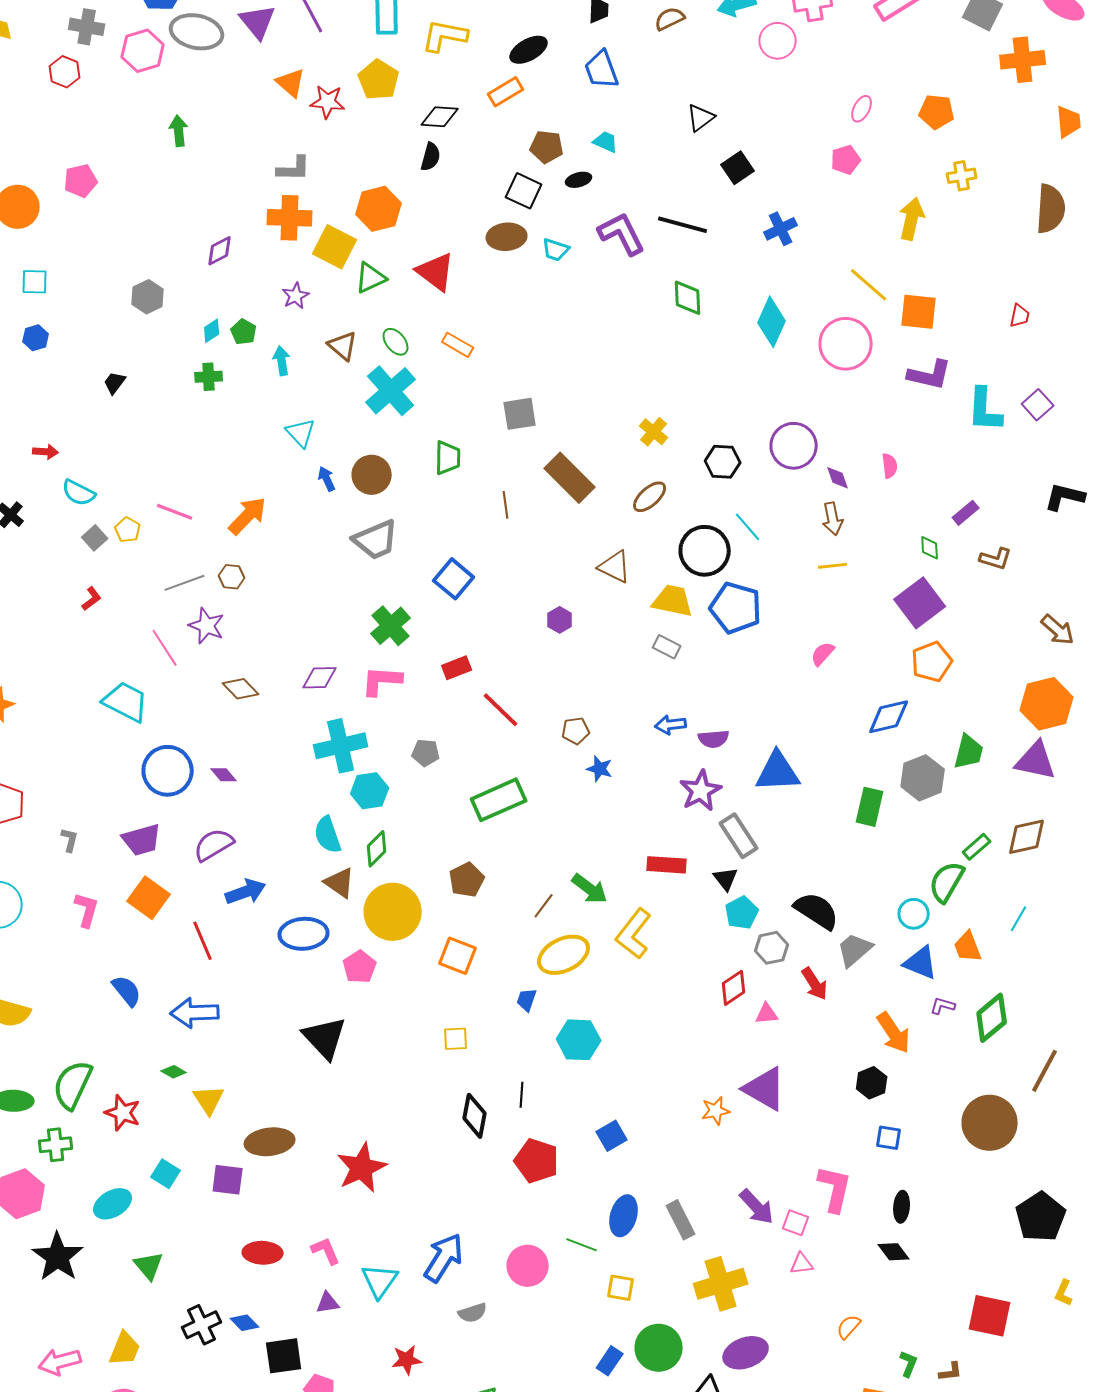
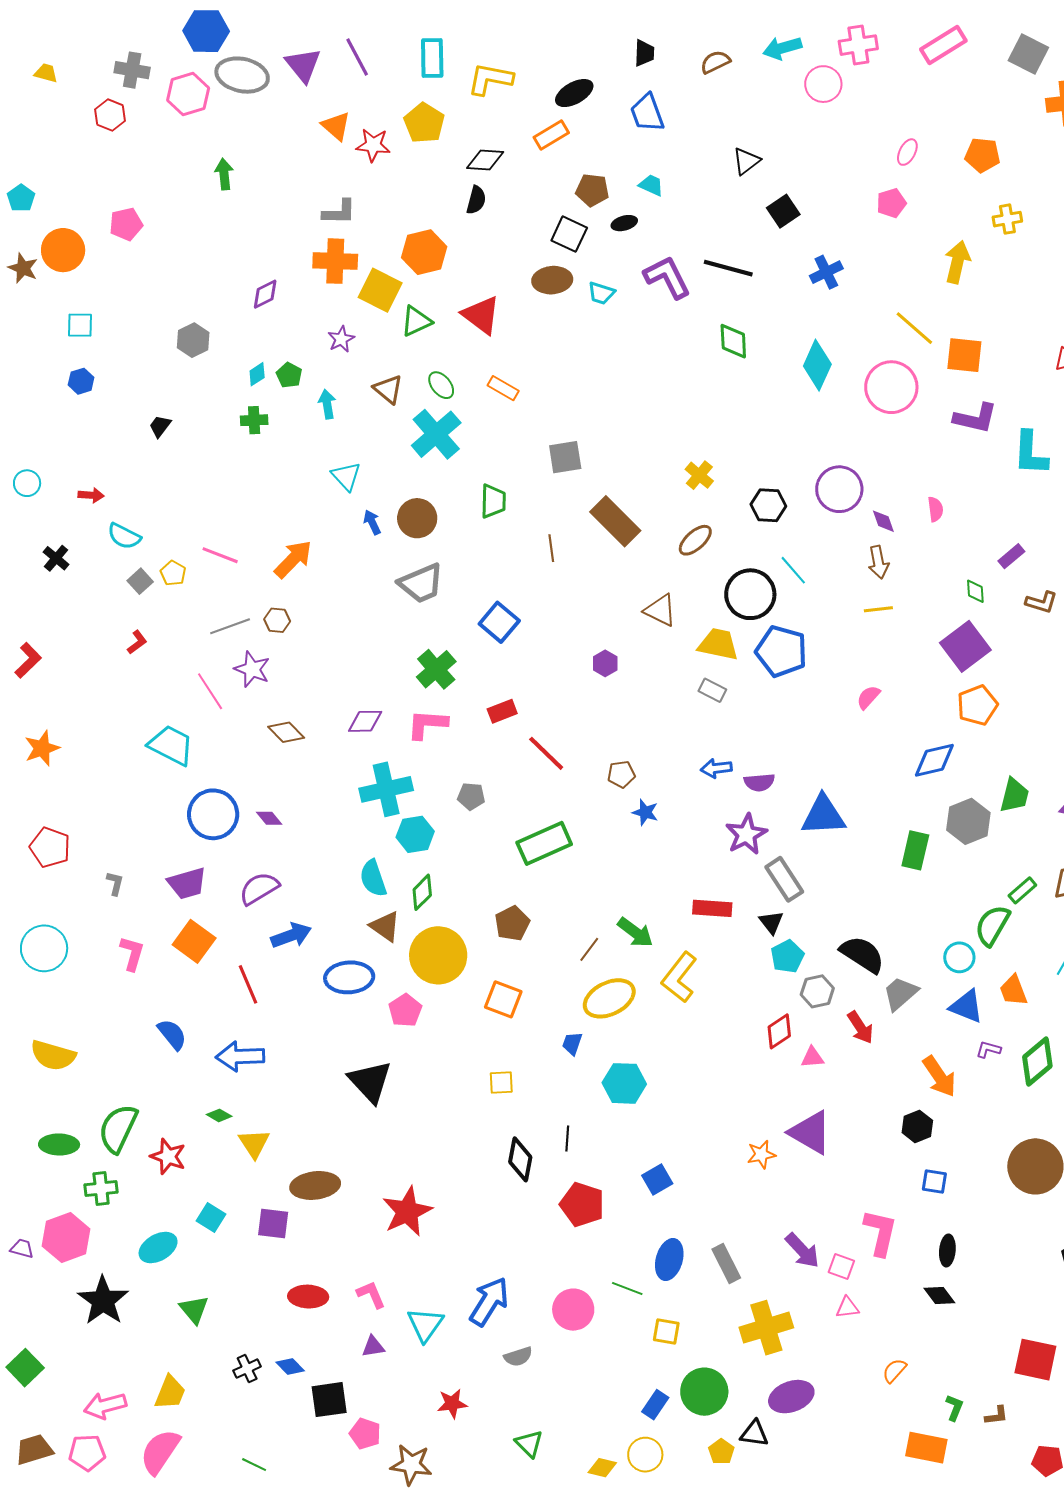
black cross: (202, 1325) -> (247, 1369), size x0.7

